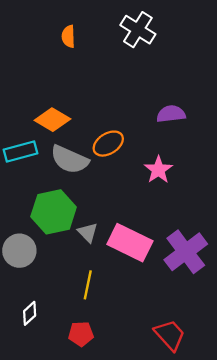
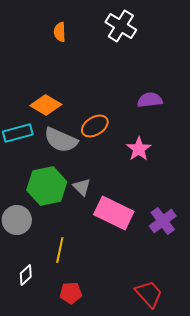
gray triangle: (88, 232) -> (82, 187), moved
purple cross: (186, 252) -> (163, 221), size x0.7
yellow line: (88, 285) -> (60, 250), moved

